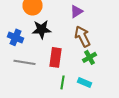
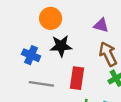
purple triangle: (76, 11) -> (101, 25), turned 48

